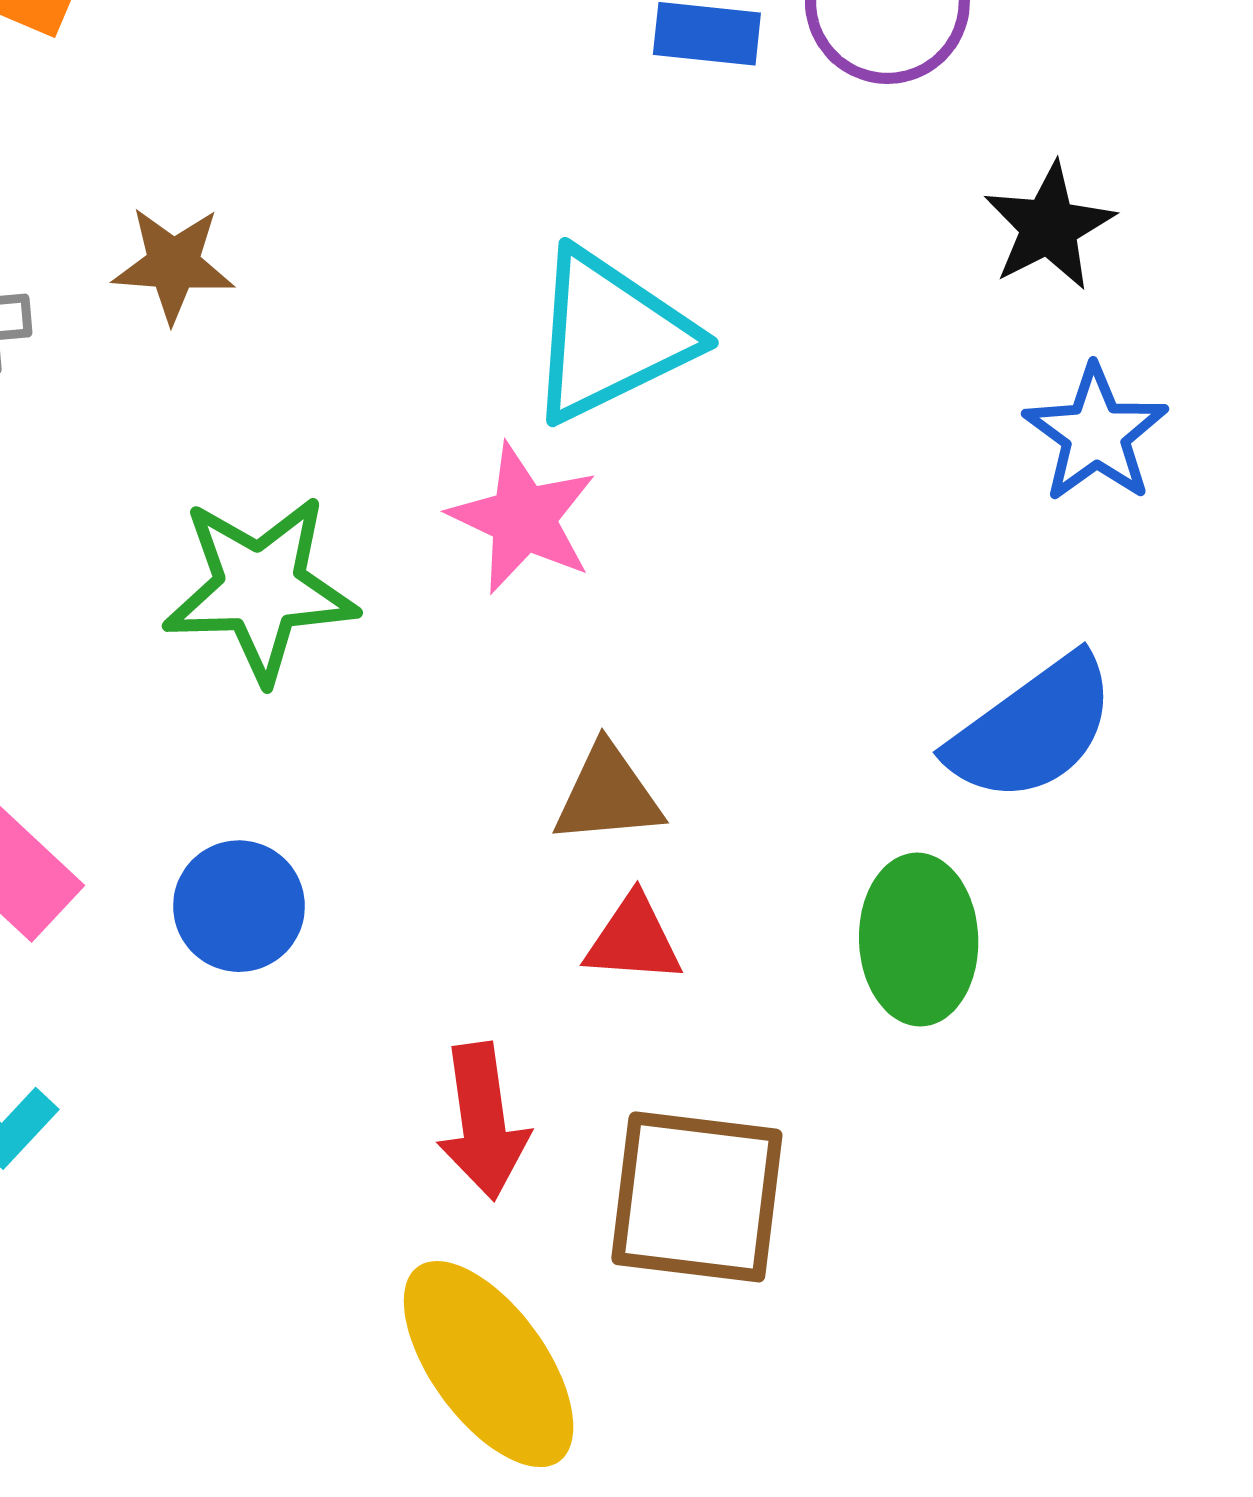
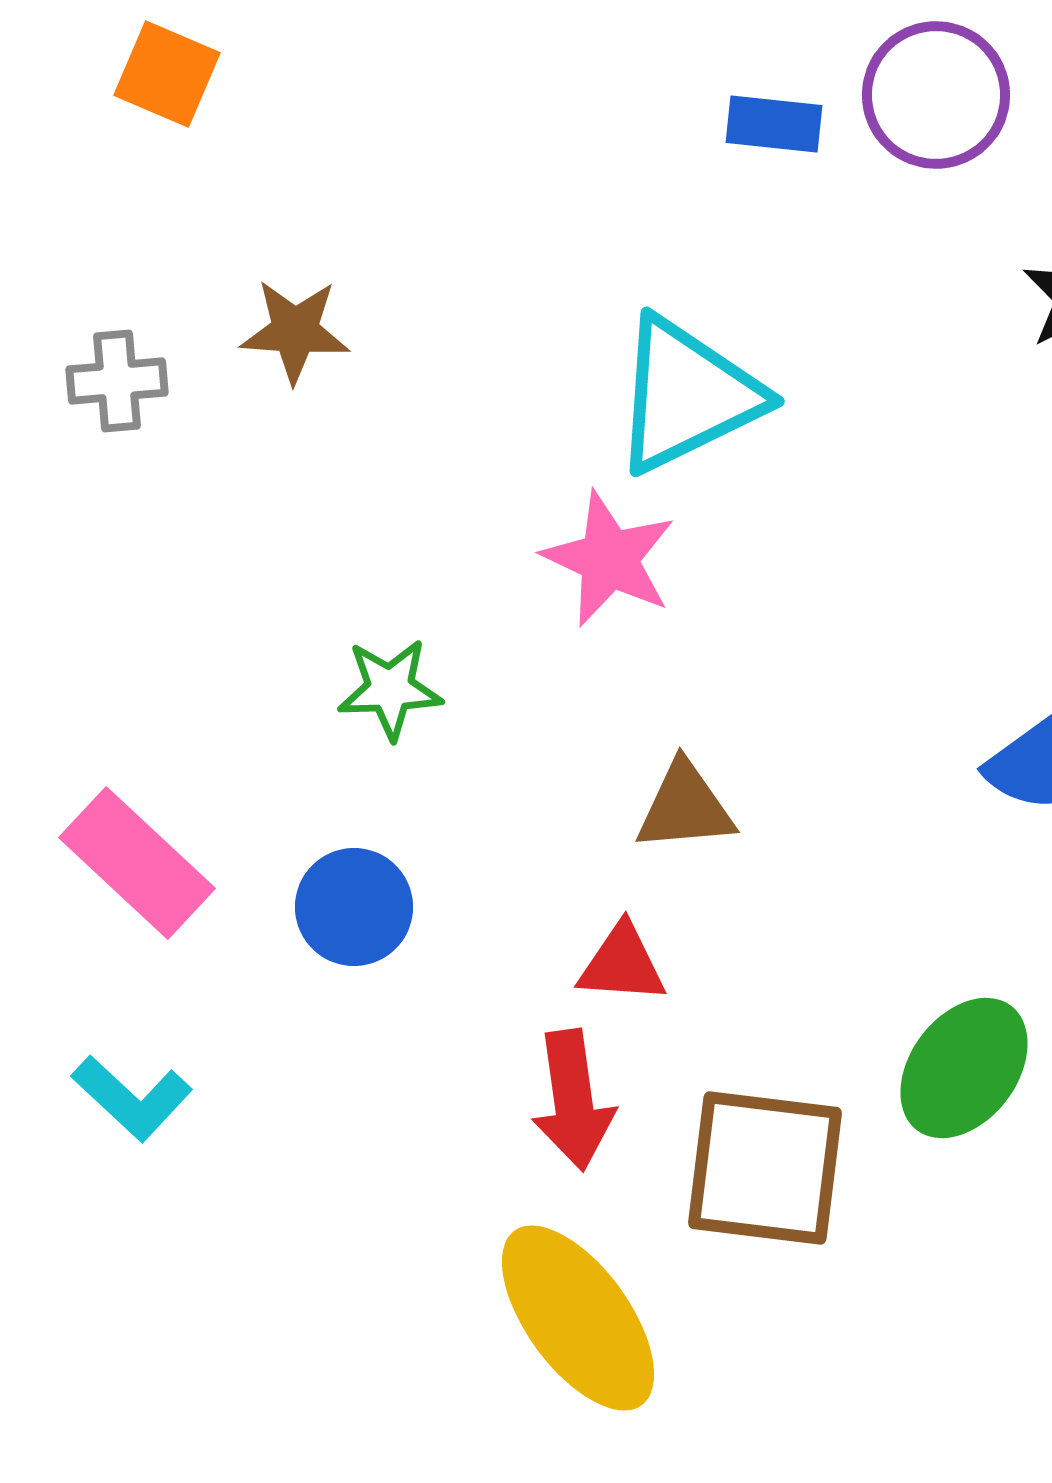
green star: (260, 589) -> (390, 689), moved, size x0.6
red triangle: (633, 940) -> (622, 964), moved
green ellipse: (919, 940) -> (964, 1068), moved, turned 39

